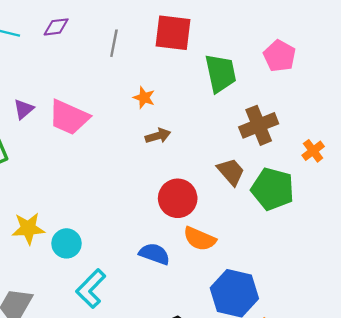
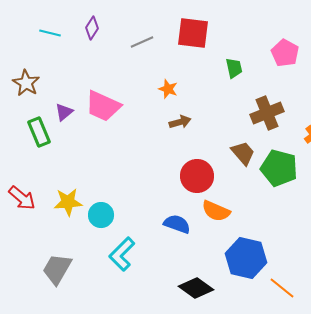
purple diamond: (56, 27) -> (92, 28), turned -50
gray line: (114, 43) -> (142, 42), turned 55
green trapezoid: (220, 73) -> (234, 68), size x0.6
purple triangle: (24, 109) -> (64, 112), moved

